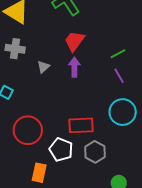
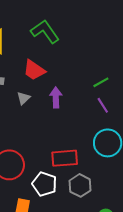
red trapezoid: (74, 41) -> (34, 70), moved, turned -90

